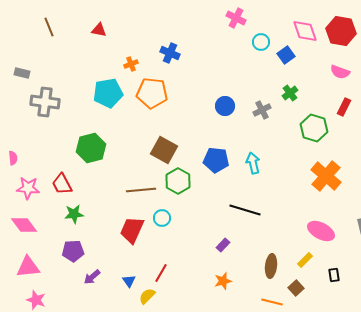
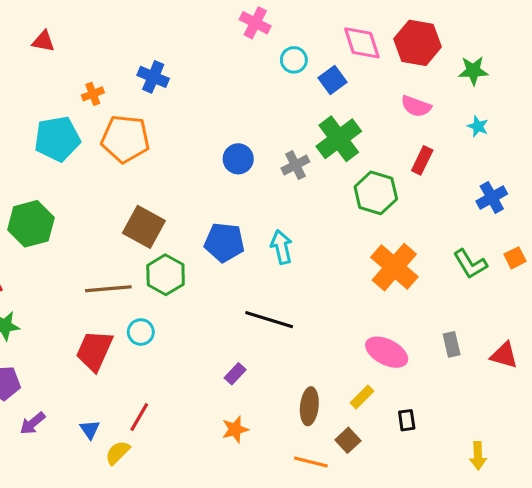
green cross: (290, 93) -> (339, 139), size x1.8

